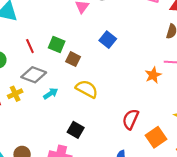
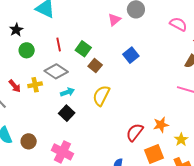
orange star: (153, 75) -> (161, 125), moved
yellow semicircle: (87, 89) -> (101, 96), turned -105
black square: (76, 130) -> (67, 113), moved

